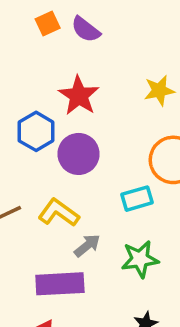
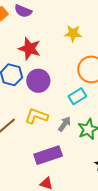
yellow star: (159, 91) -> (73, 33), turned 30
gray arrow: (87, 246) -> (65, 124), moved

